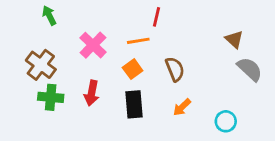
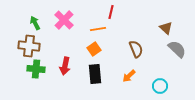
green arrow: (49, 15) -> (35, 23), moved
pink cross: (93, 45) -> (64, 20), moved
brown cross: (41, 65) -> (29, 46), turned -30
brown semicircle: (175, 69) -> (136, 49), moved

